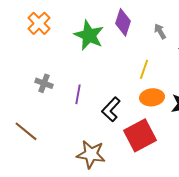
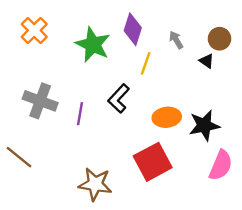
yellow line: (144, 69) -> (146, 63), moved
gray cross: (44, 83) -> (40, 101), size x1.6
black L-shape: (111, 109) -> (119, 99), moved

